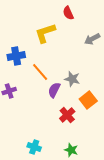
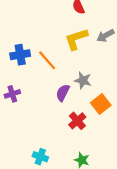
yellow L-shape: (45, 33) -> (76, 39), moved
orange line: (40, 72) -> (47, 60), moved

